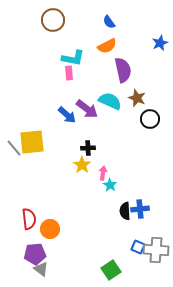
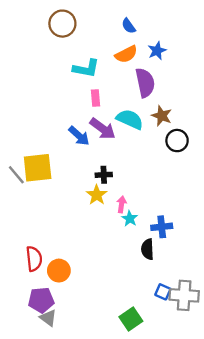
blue star: (160, 43) -> (157, 51), moved
pink rectangle: (69, 73) -> (95, 98), moved
blue cross: (140, 209) -> (162, 227), moved

